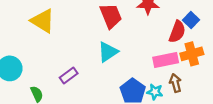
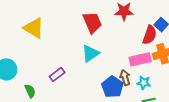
brown arrow: (175, 83) -> (125, 78), moved
cyan star: (155, 92) -> (144, 83), moved

